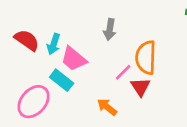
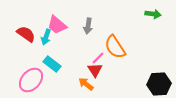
orange semicircle: (146, 57) -> (115, 47), turned -35
pink trapezoid: (74, 59) -> (57, 25), moved
red triangle: (140, 87) -> (95, 70), moved

